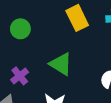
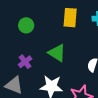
yellow rectangle: (77, 18) -> (70, 18), turned 30

